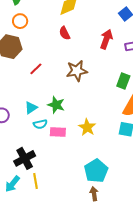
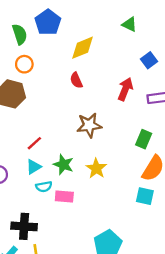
red line: (36, 69) -> (34, 143), moved
yellow star: (87, 127) -> (96, 168), moved
black cross: (25, 158) -> (24, 226), turned 30

